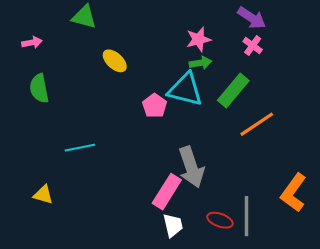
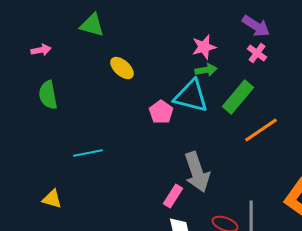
pink rectangle: (167, 192) -> (173, 196), size x0.7

